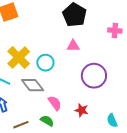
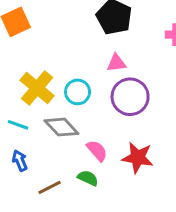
purple circle: (94, 76) -> (130, 97), moved
red star: (82, 110) -> (138, 158), size x1.5

